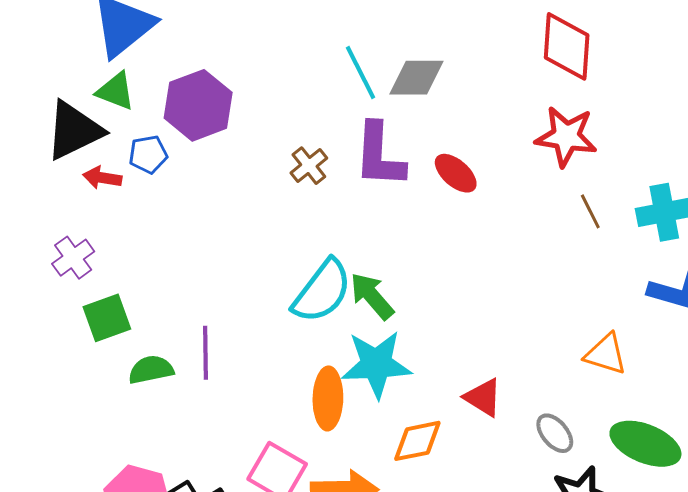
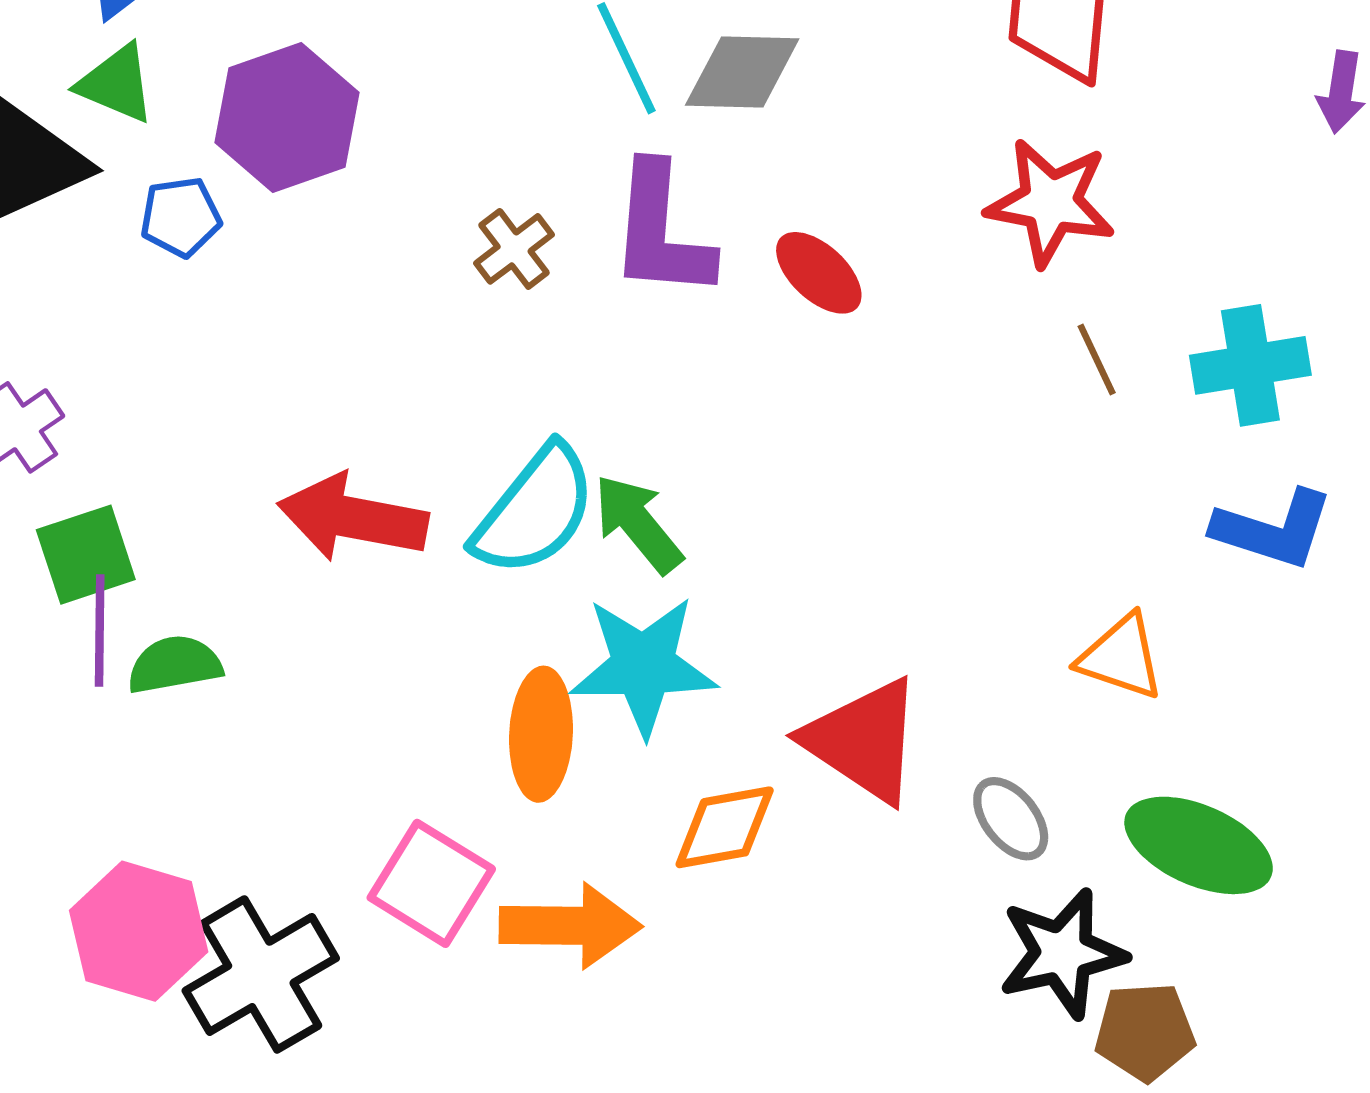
red arrow: (102, 178) -> (353, 518), moved, size x1.8
purple line: (206, 353) -> (100, 631), moved
red triangle: (483, 397) -> (864, 740), size x1.6

